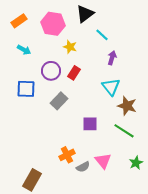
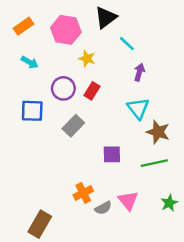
green line: (124, 131) -> (154, 163), turned -45

